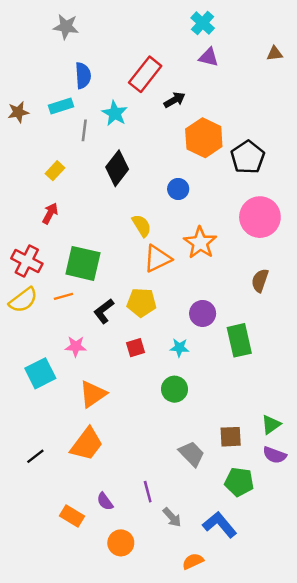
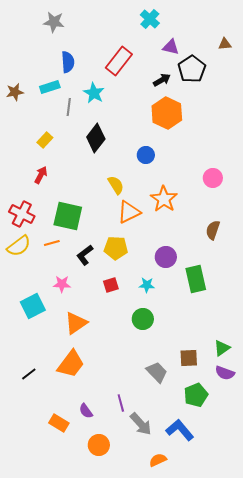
cyan cross: (203, 23) -> (150, 19), moved
black arrow: (175, 100) -> (162, 80), moved
black pentagon: (248, 157) -> (192, 69), moved
pink circle: (260, 217) -> (213, 178), size x0.6
green pentagon: (239, 482) -> (196, 395), turned -30
gray arrow: (172, 517) -> (141, 424), size x1.4

